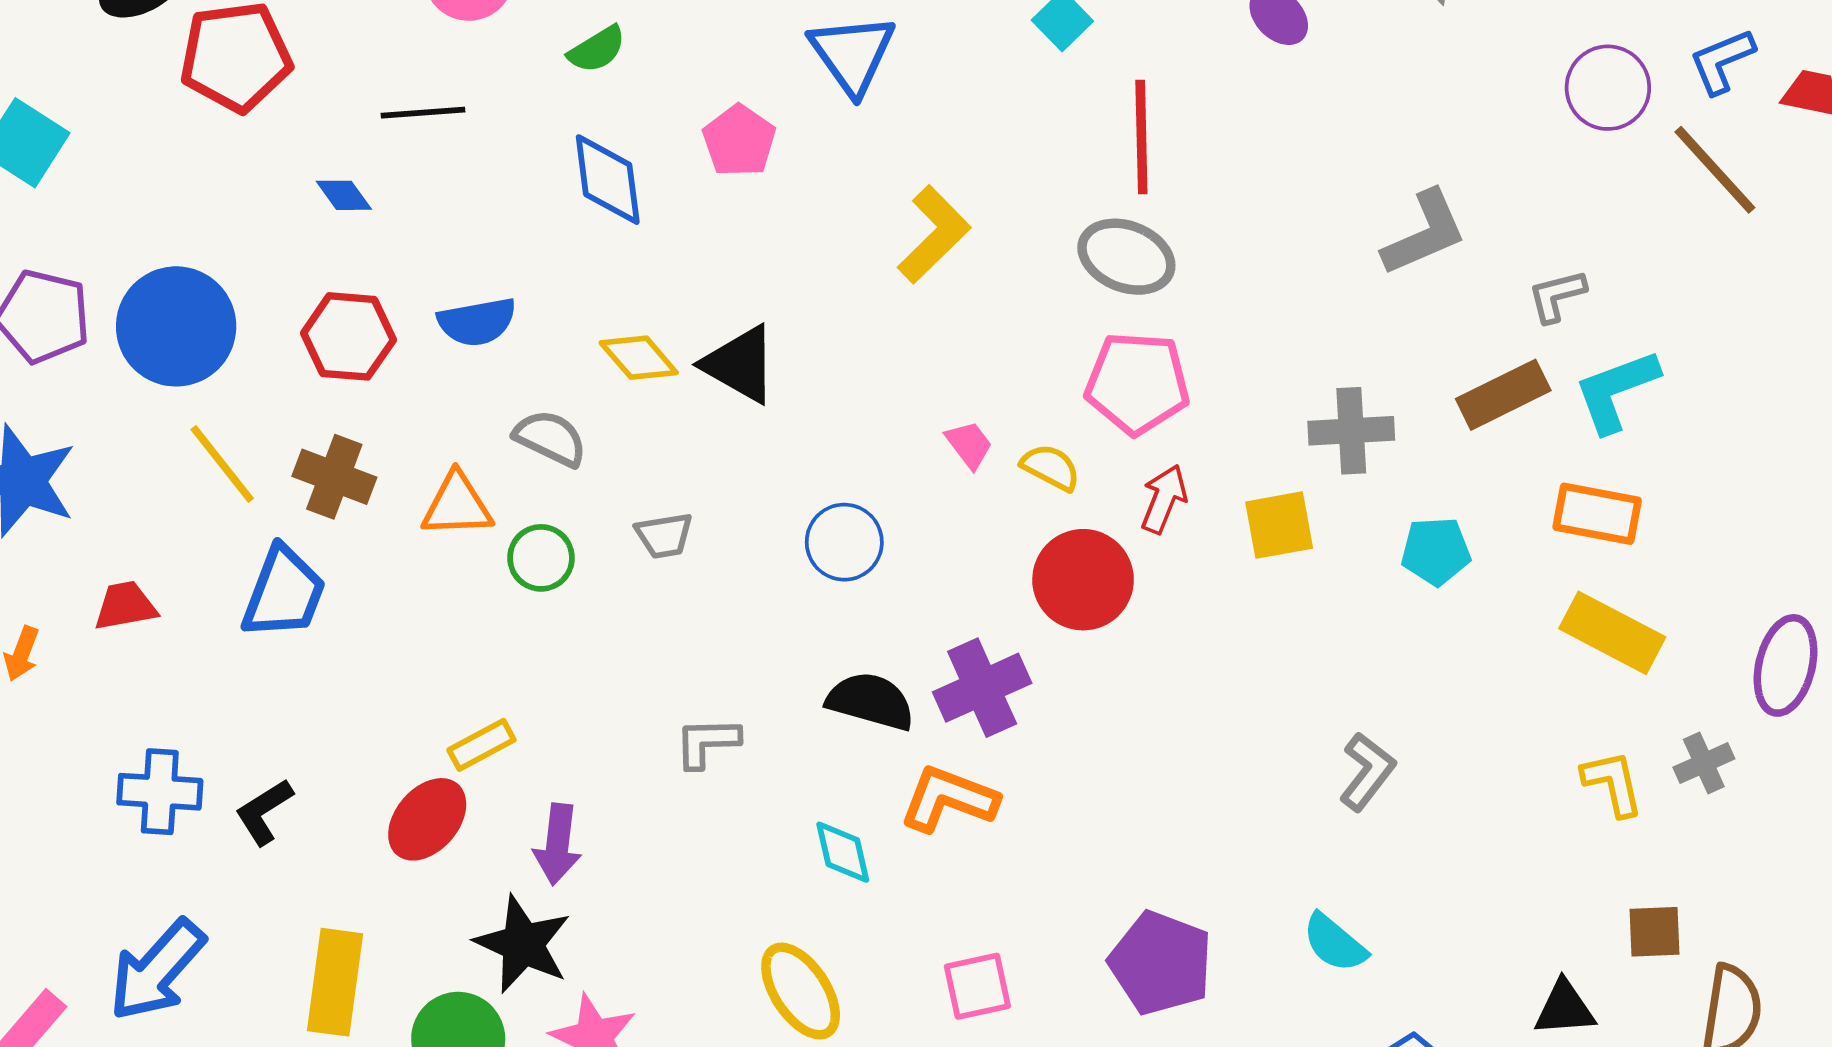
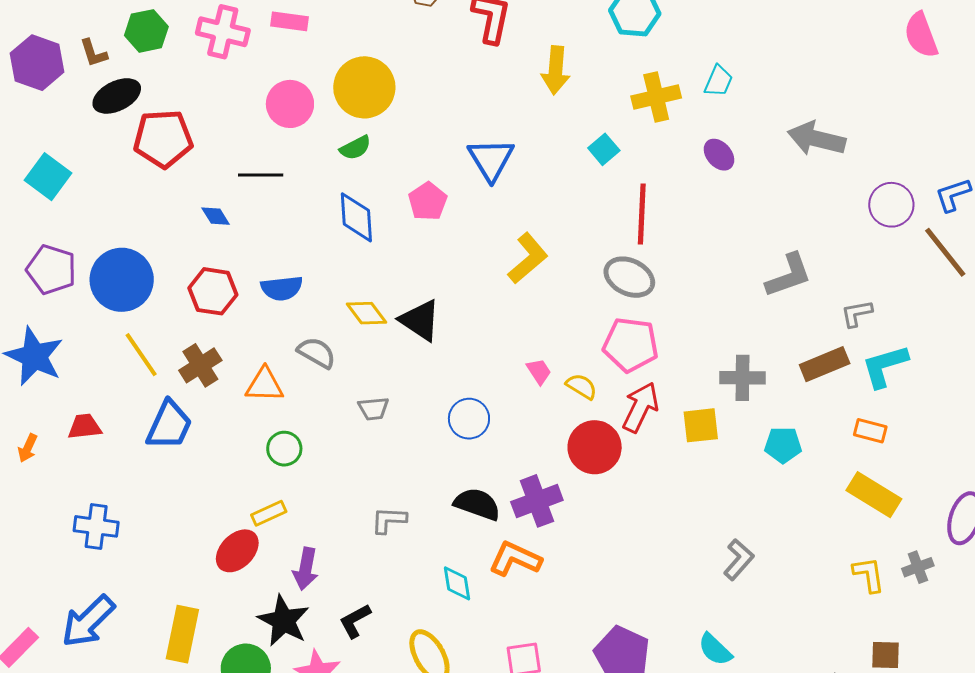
brown cross: (334, 477) -> (200, 365), turned 33
red arrow: (1164, 499) -> (640, 407), size x1.4
orange rectangle: (1597, 514) -> (870, 431), size x0.7
green circle: (541, 558) -> (284, 449), moved
black L-shape: (264, 812) -> (355, 621), moved

